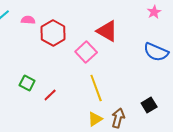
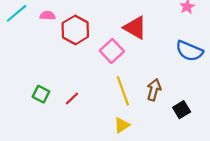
green square: (27, 83) -> (41, 94), moved
brown arrow: (118, 118) -> (154, 90), moved

